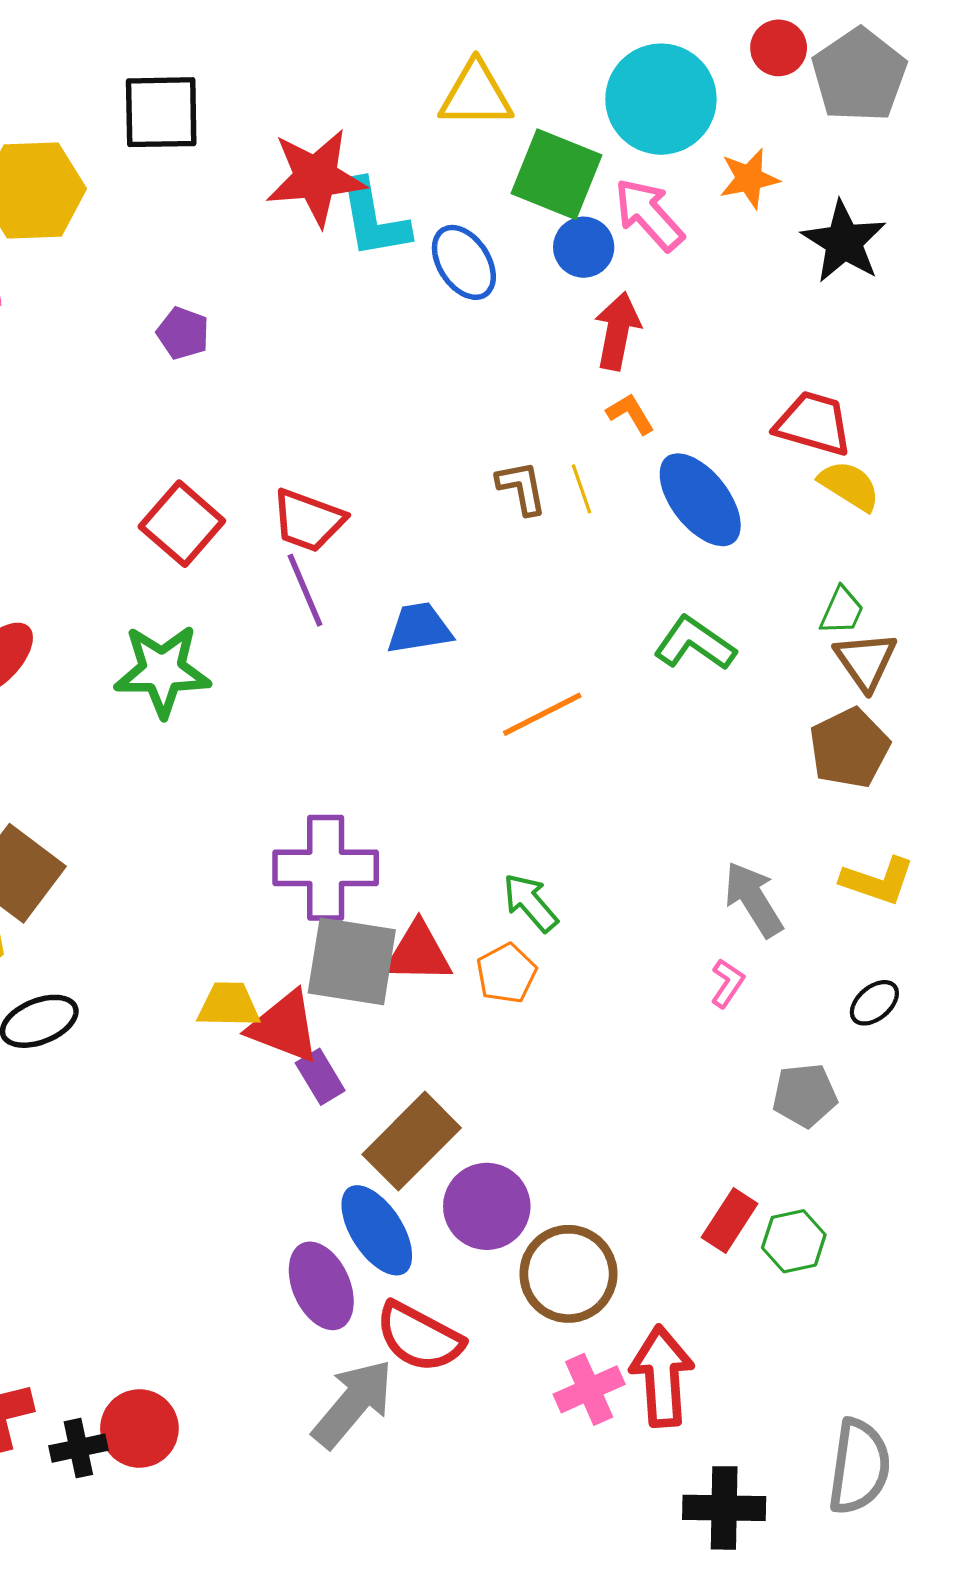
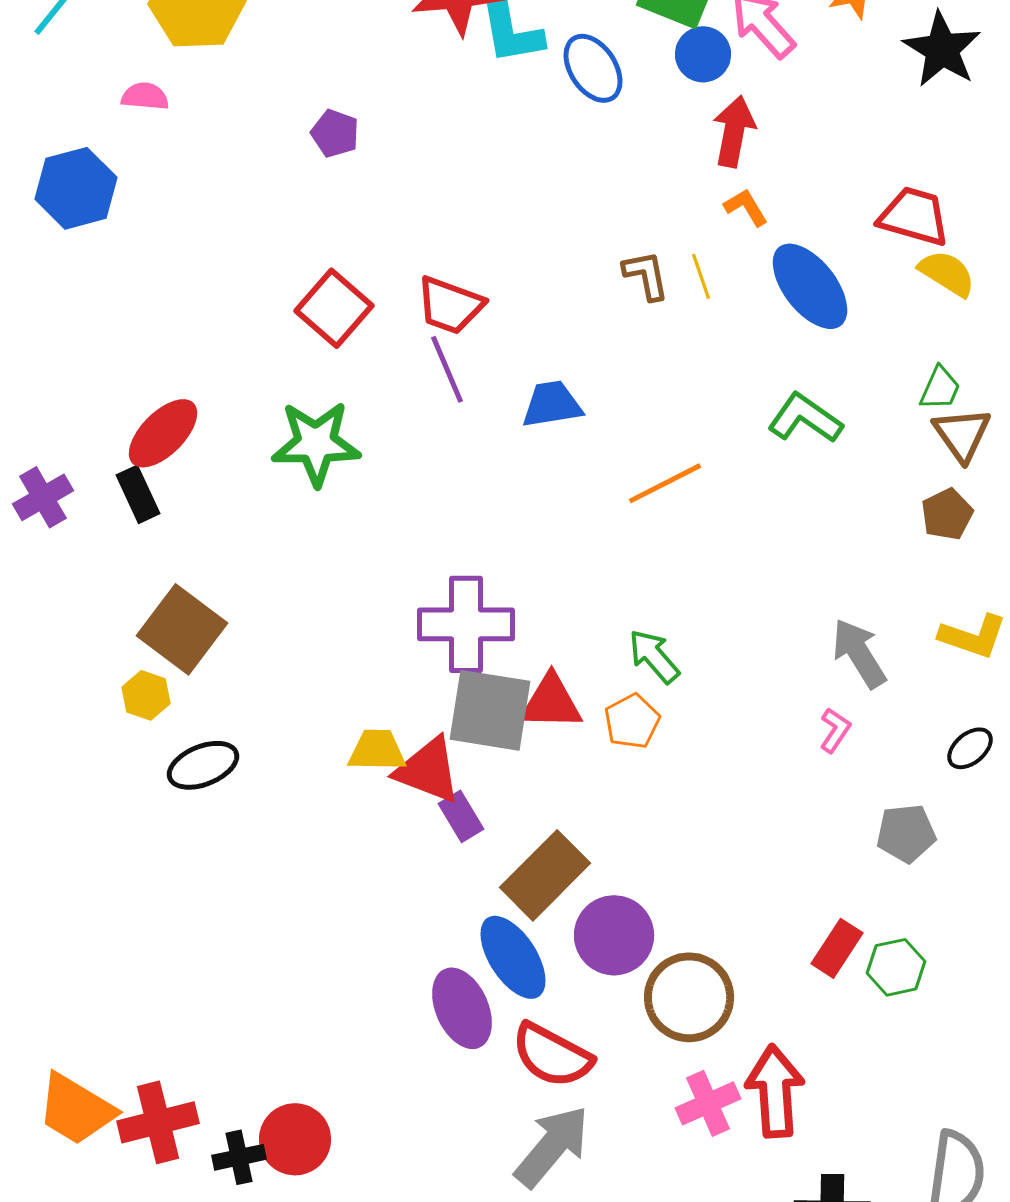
brown pentagon: (849, 748) -> (947, 514), size x0.7
gray arrow: (353, 1403) -> (552, 1146), moved

